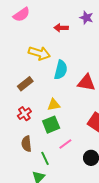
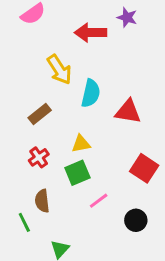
red arrow: (61, 28) -> (91, 33), size x1.5
yellow arrow: (39, 53) -> (59, 70), turned 40
green line: (45, 158) -> (24, 222), moved

